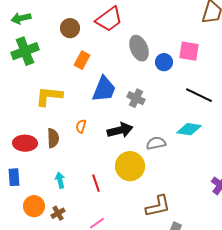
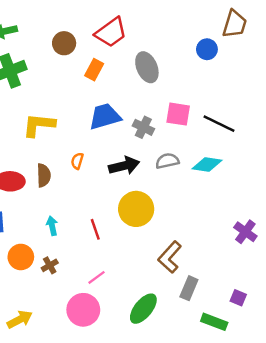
pink square: (189, 51) -> (178, 114), moved
orange rectangle: (82, 60) -> (94, 70), moved
blue circle: (164, 62) -> (207, 49), moved
blue trapezoid: (104, 89) -> (105, 116), turned -128
gray semicircle: (156, 143) -> (167, 161), moved
brown L-shape: (158, 206) -> (170, 257), turned 144

